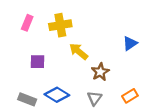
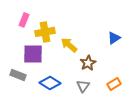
yellow cross: (60, 25) -> (45, 32), moved
purple square: (37, 62) -> (33, 54), size x1.5
gray rectangle: (27, 99) -> (18, 75), moved

